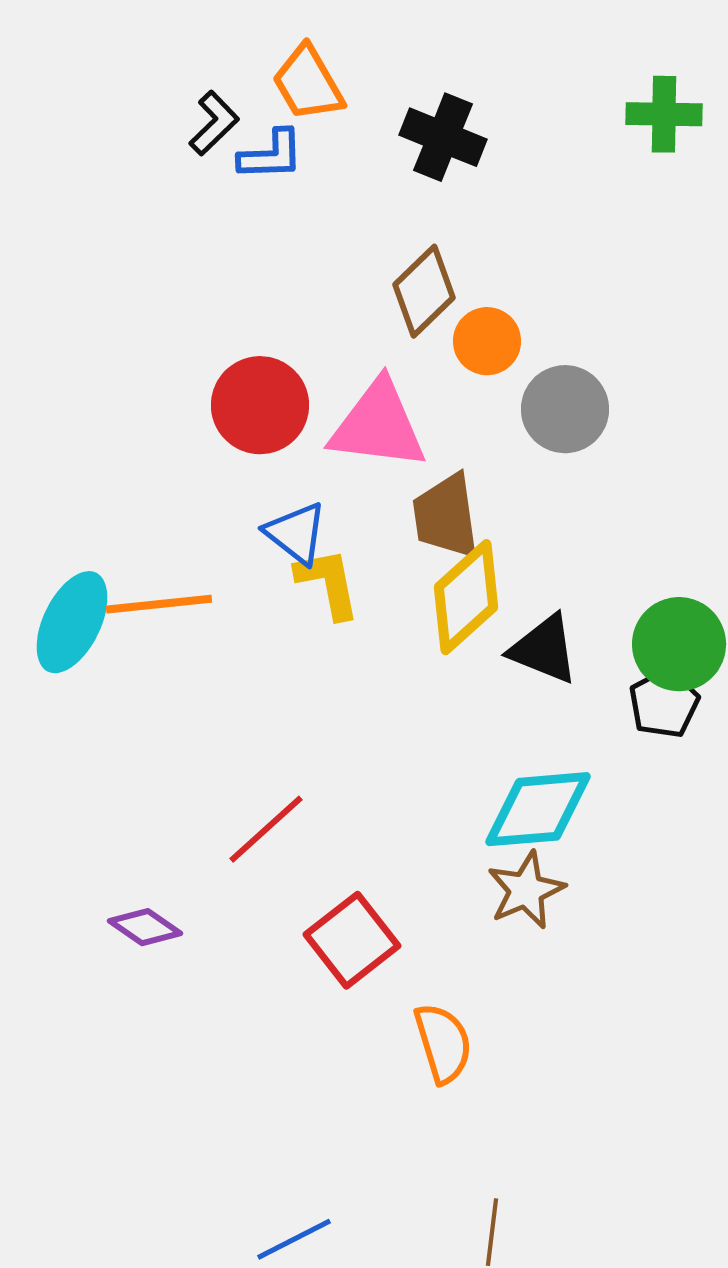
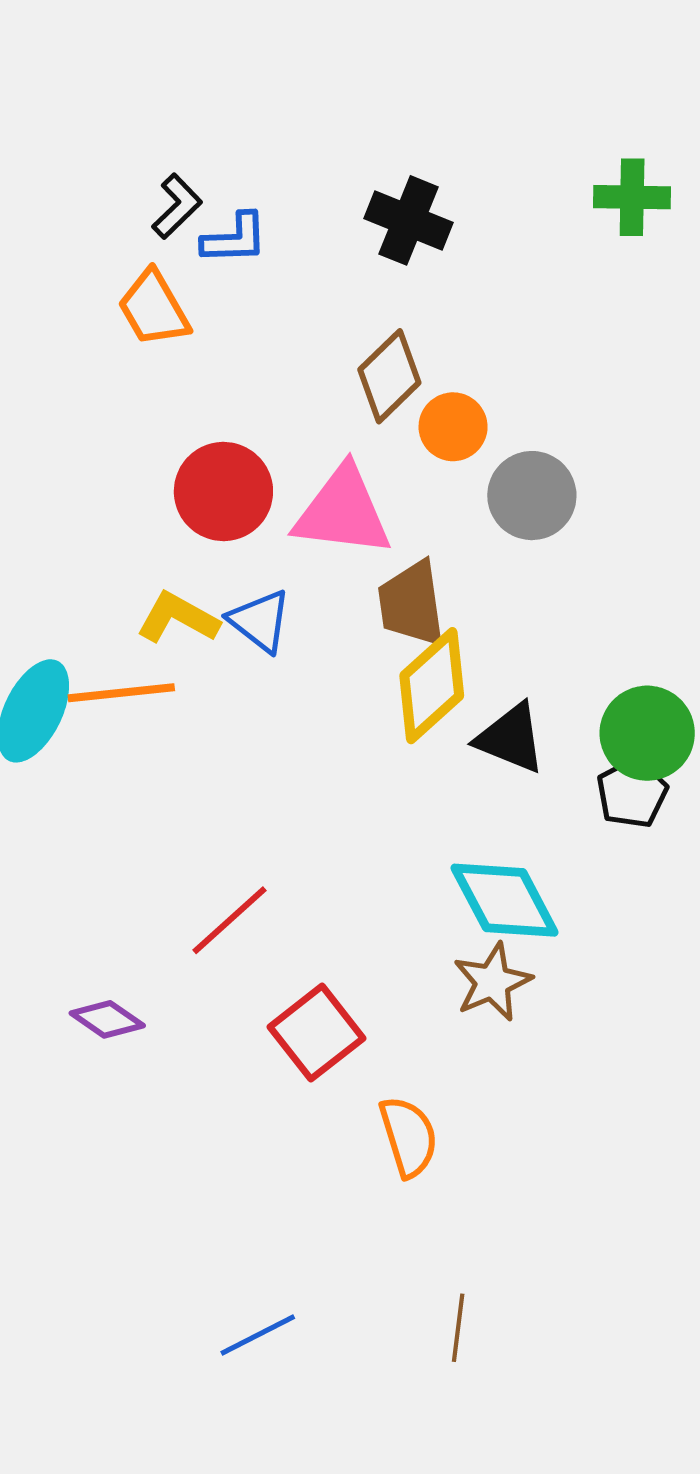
orange trapezoid: (308, 83) -> (154, 308), moved
yellow L-shape: (328, 583) -> (178, 618), moved, turned -50
cyan diamond: (538, 809) -> (505, 900), turned 67

